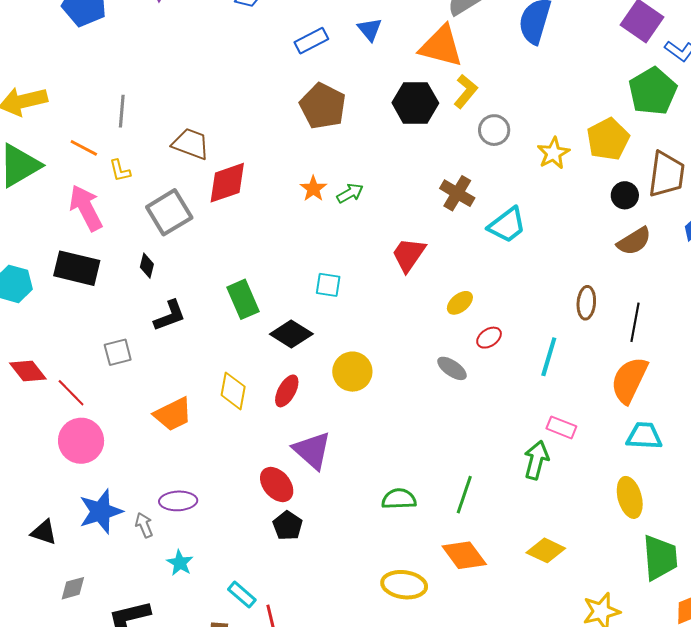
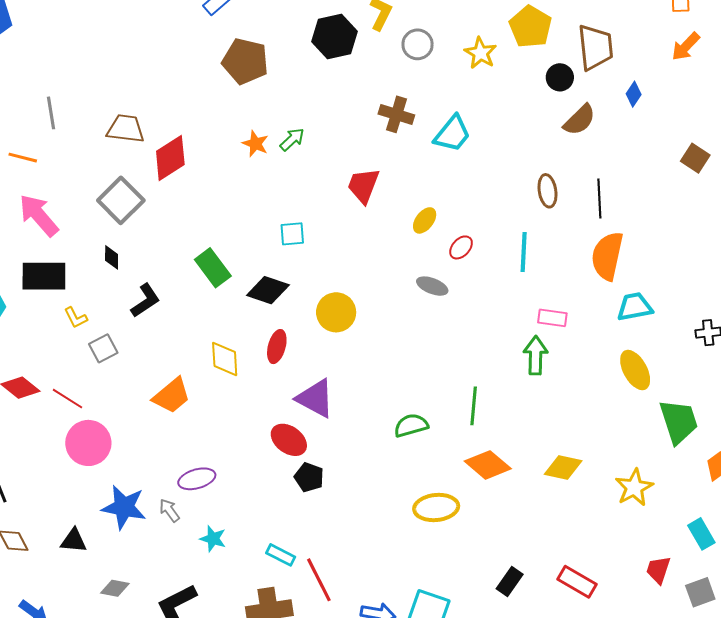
yellow L-shape: (120, 171) -> (76, 318), moved
blue star: (101, 511) -> (124, 507), turned -30
yellow diamond: (546, 550) -> (563, 468), moved
gray diamond: (73, 588) -> (115, 588), turned 40

